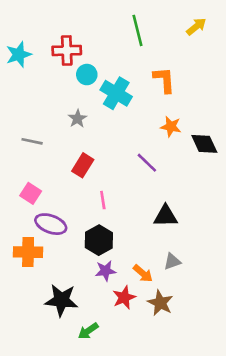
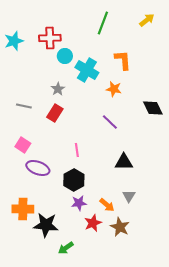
green line: (138, 30) -> (103, 23), turned 35
orange star: (171, 127) -> (114, 89), moved
red rectangle: (83, 165) -> (55, 113), moved
orange cross: (28, 252) -> (23, 209), moved
gray triangle: (172, 261) -> (129, 196), turned -40

